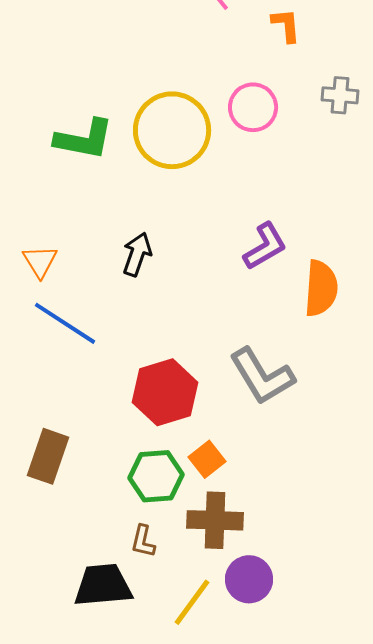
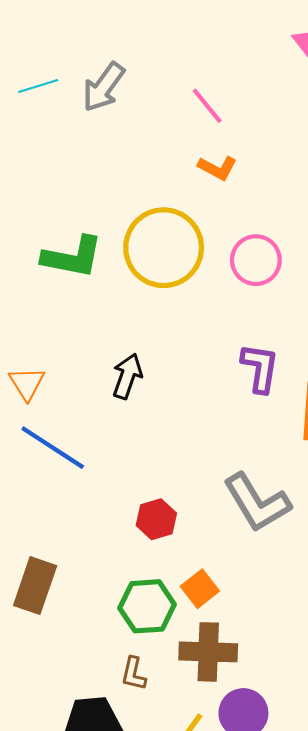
orange L-shape: (286, 25) -> (217, 168), moved, turned 123
pink circle: (253, 107) -> (256, 260), moved
purple L-shape: (265, 246) -> (260, 368), turned -51
red hexagon: (165, 392) -> (156, 519), size x0.6

